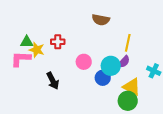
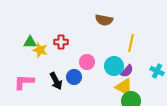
pink L-shape: (21, 59) -> (24, 82), moved
purple semicircle: (124, 62) -> (127, 71), moved
blue circle: (103, 78) -> (74, 77), moved
yellow triangle: (132, 87) -> (124, 87), moved

